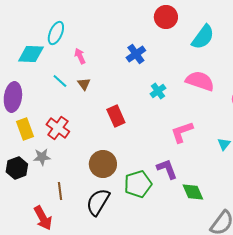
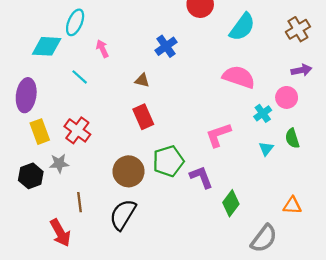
brown triangle: (84, 84) -> (142, 80), moved, turned -40
cyan cross: (158, 91) -> (263, 113), moved
green pentagon: (138, 184) -> (168, 161), moved
green diamond: (193, 192) -> (231, 203), turned 60

